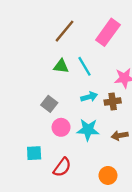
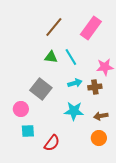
gray square: (49, 104) -> (41, 89), size x1.5
pink circle: (61, 127) -> (21, 109), moved
orange circle: (108, 175) -> (99, 138), moved

